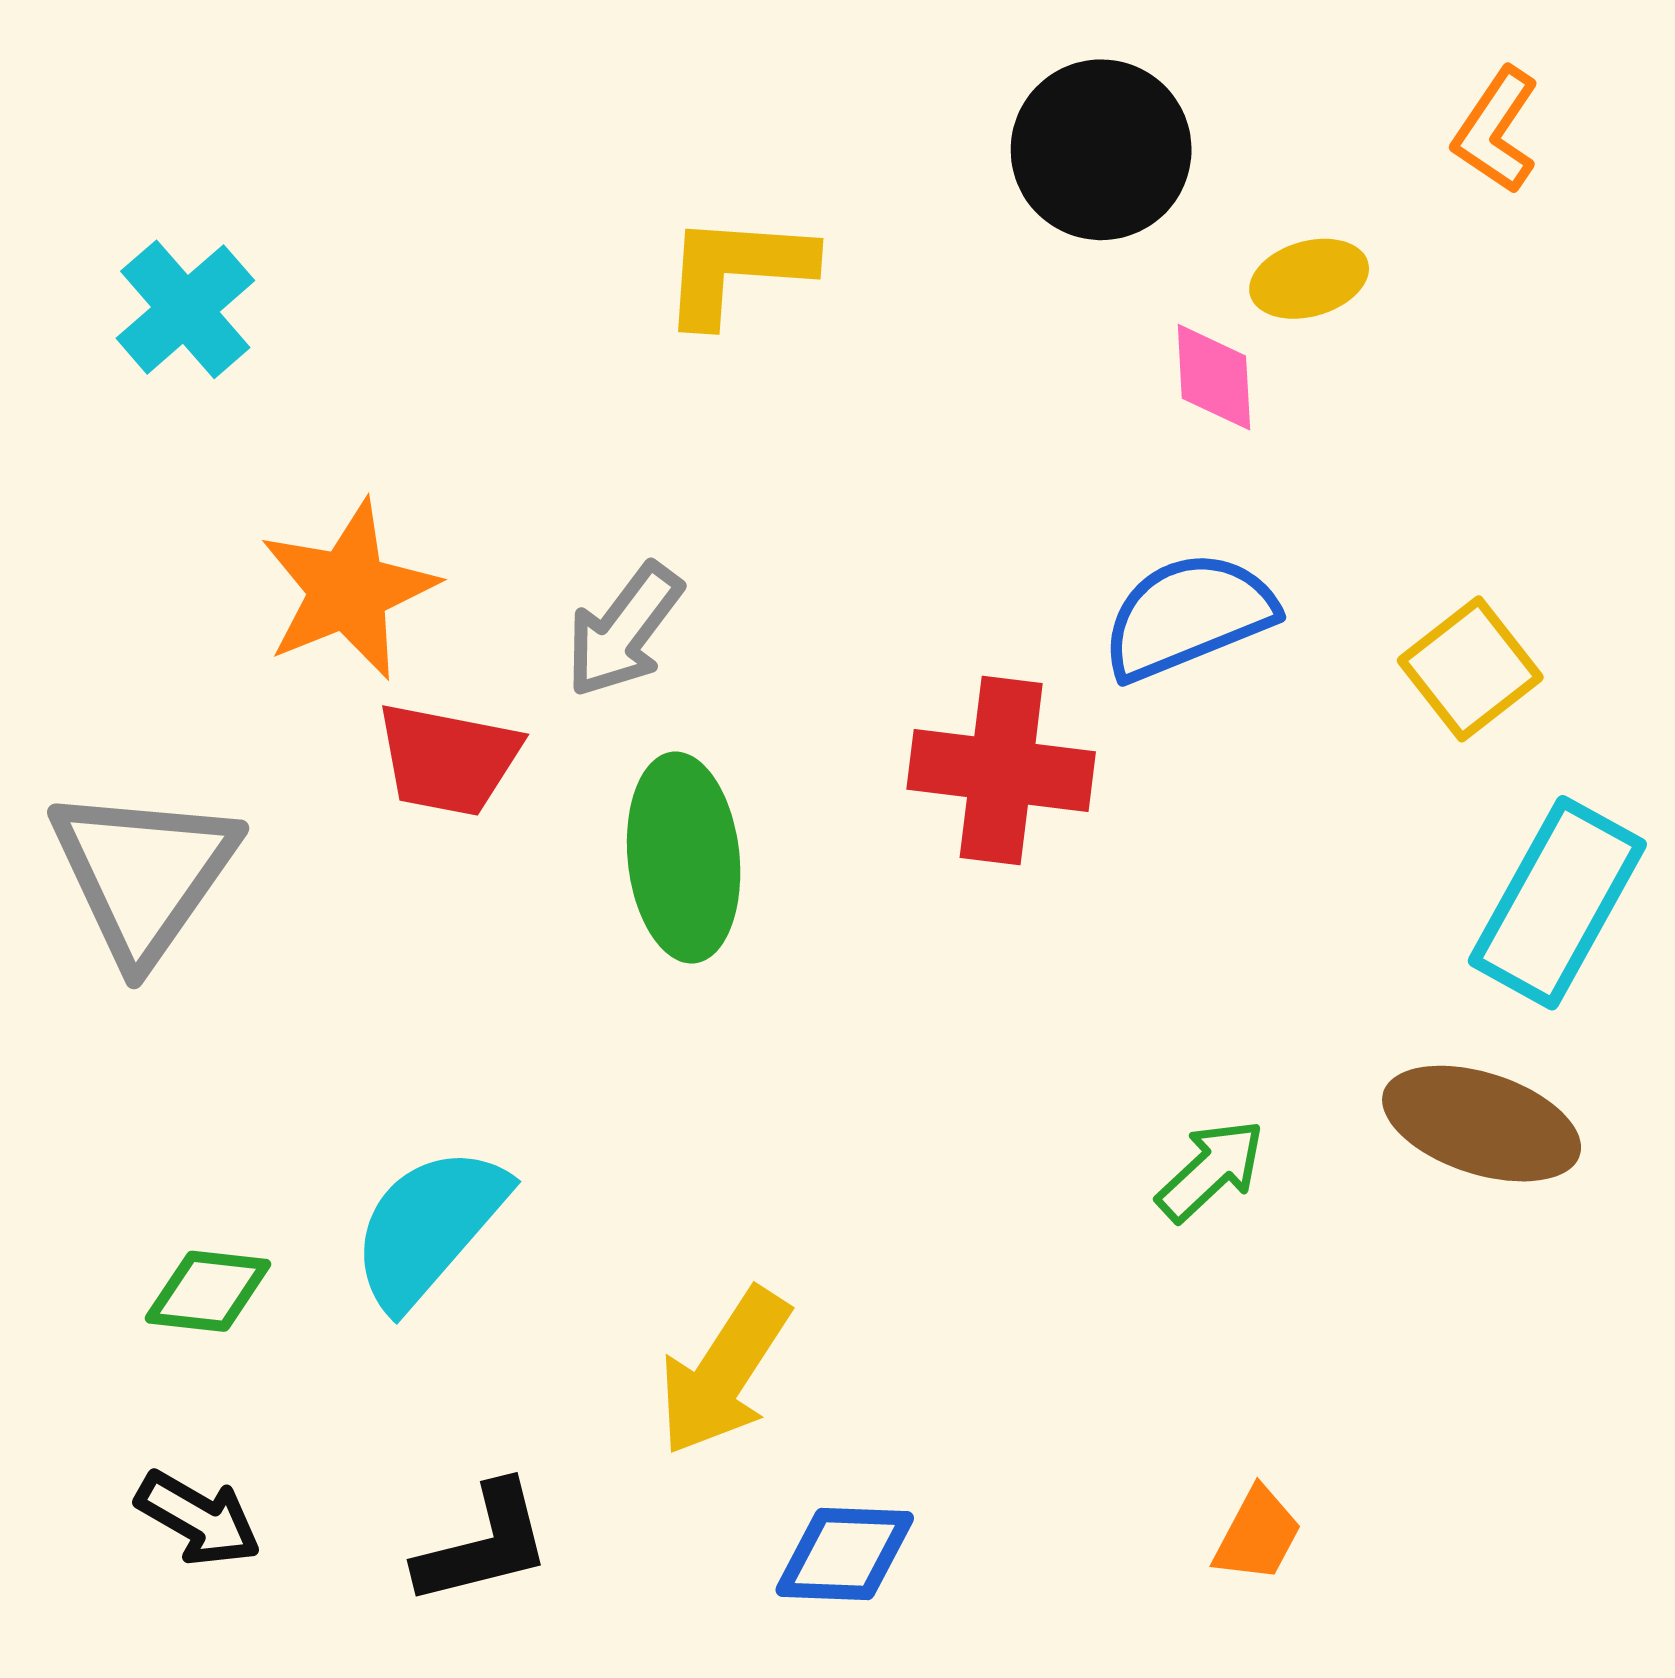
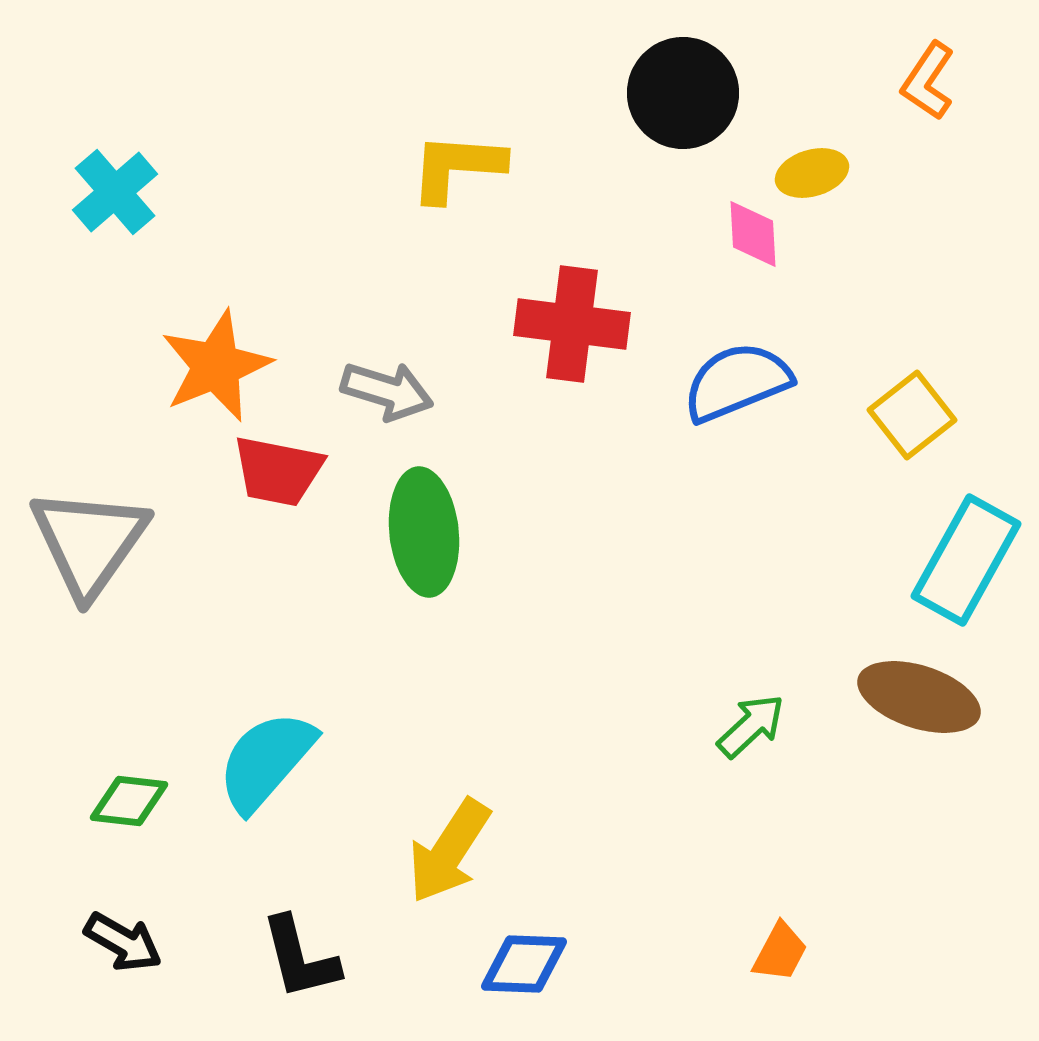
gray arrow: (624, 630) -> (387, 391), turned -110
red cross: (1001, 770) -> (572, 324), moved
black L-shape: (484, 1544) -> (300, 958), turned 90

